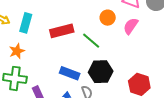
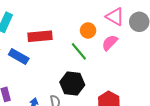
green line: (91, 41) -> (79, 51), moved
blue rectangle: (70, 73) -> (19, 57), moved

